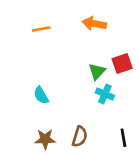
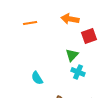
red square: (122, 63) -> (89, 36), moved
cyan semicircle: (41, 95) -> (37, 78), moved

